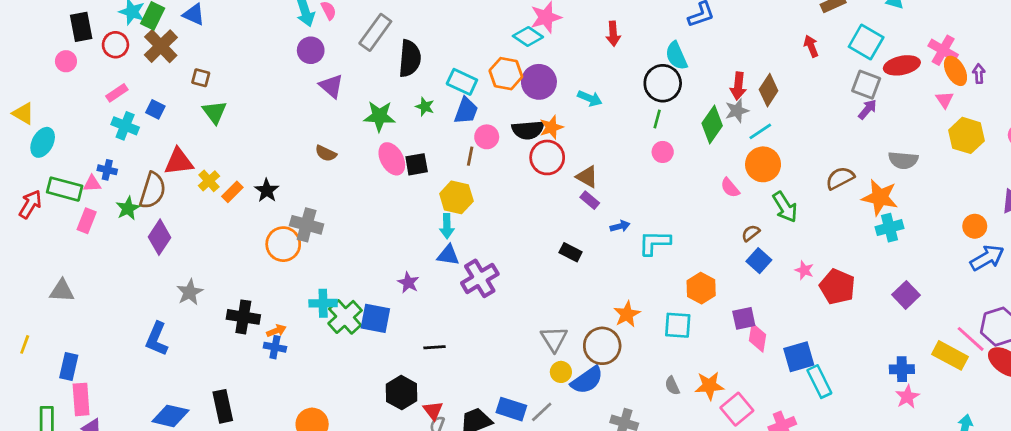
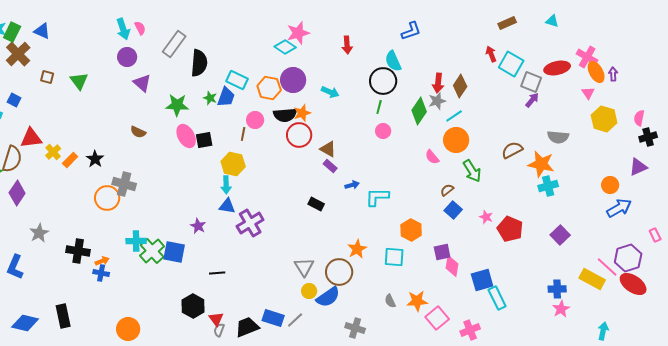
cyan square: (866, 42) -> (511, 64), moved
orange hexagon: (506, 74) -> (269, 88), moved
blue trapezoid: (466, 111) -> (226, 97), moved
green triangle: (214, 112) -> (79, 81), moved

